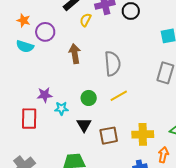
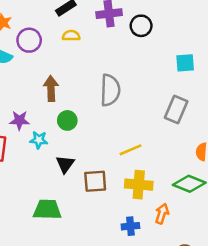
yellow semicircle: (86, 20) -> (71, 36), moved, turned 56
brown arrow: (75, 54) -> (51, 88), moved
yellow line: (119, 96) -> (131, 150), moved
green circle: (89, 98) -> (67, 120), moved

